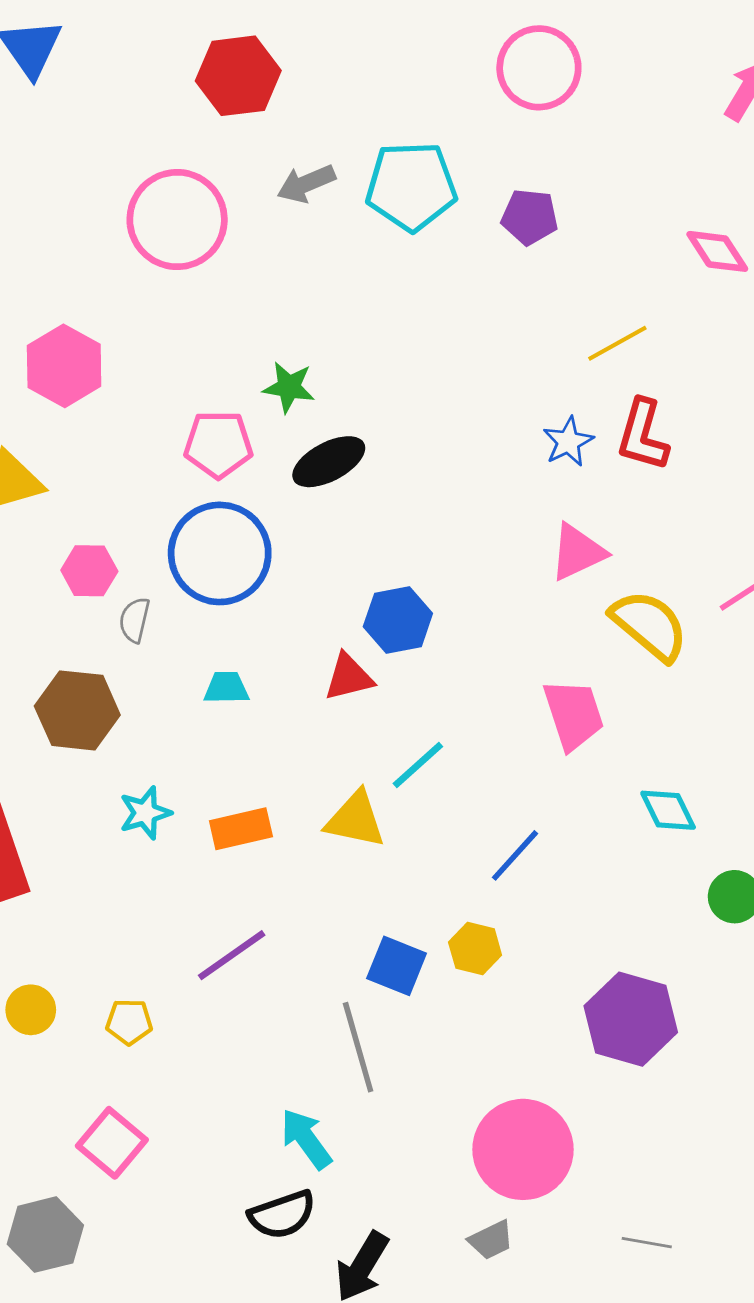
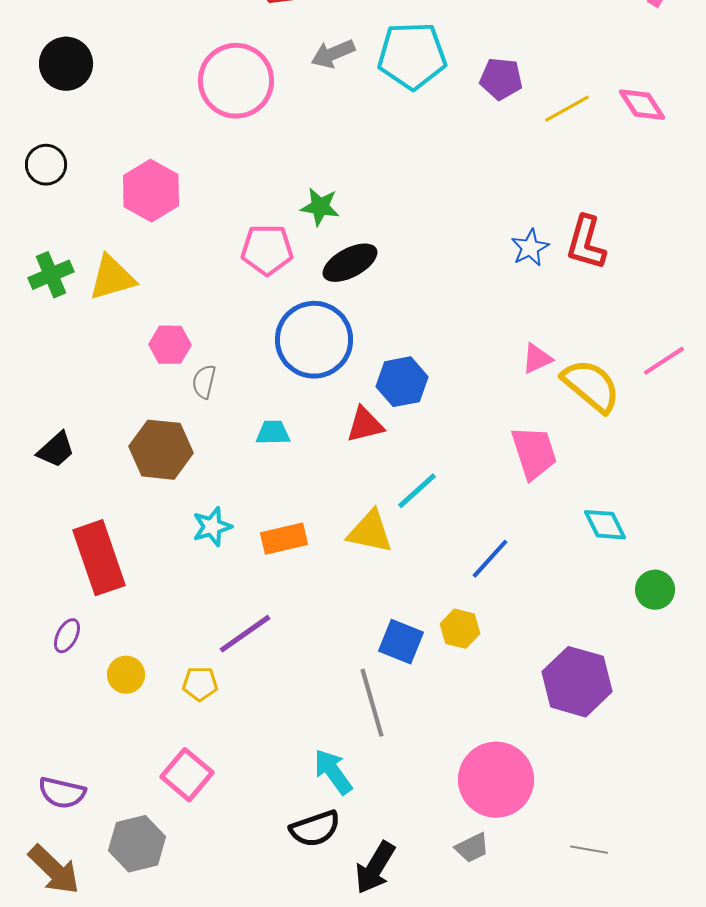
yellow line: (617, 343) -> (567, 109), moved
pink triangle: (578, 552) -> (537, 359), moved, size x0.7
blue circle: (220, 553) -> (314, 340), moved
purple line: (232, 955) -> (245, 634), moved

